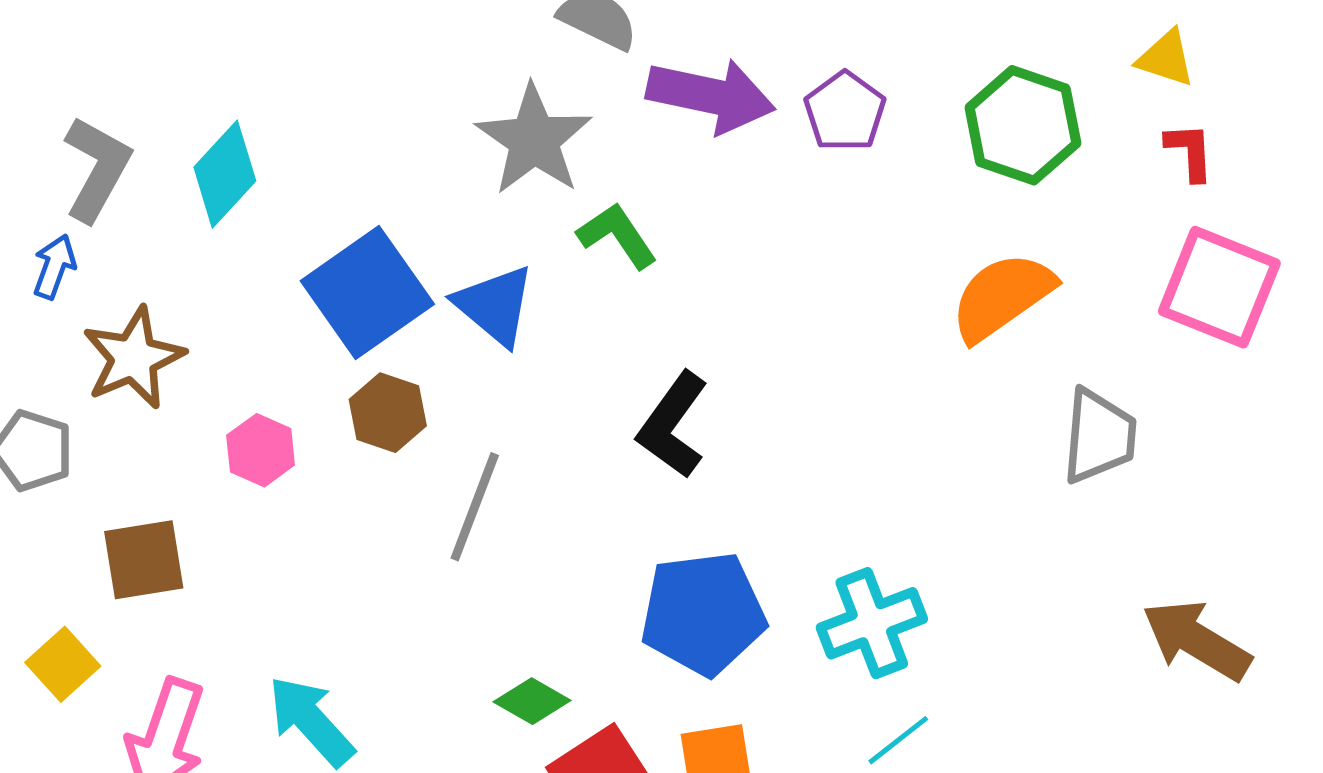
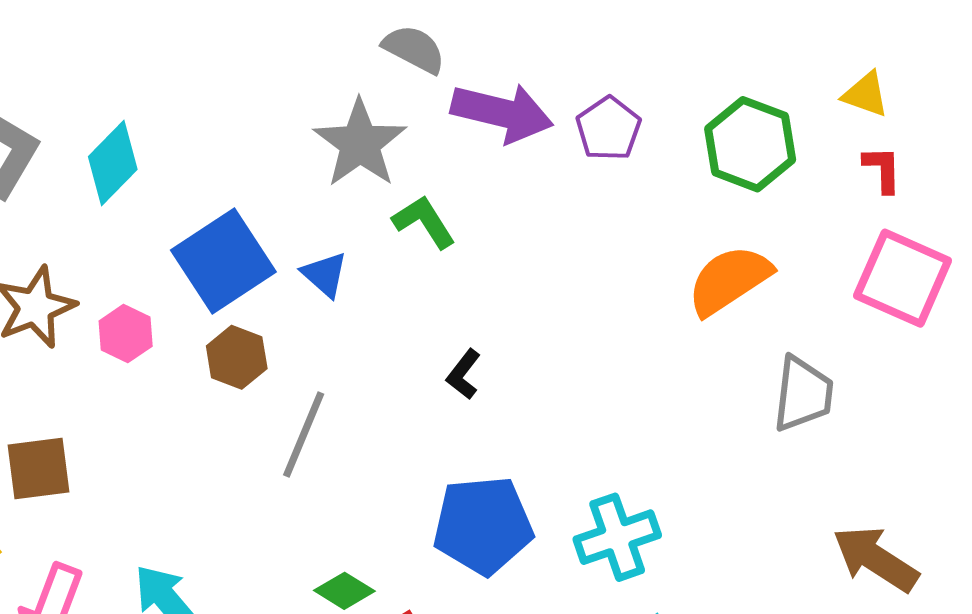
blue triangle: (495, 305) -> (325, 274), size x0.7
black L-shape: (673, 425) -> (464, 374), size x0.6
pink hexagon: (261, 450) -> (126, 334), moved

